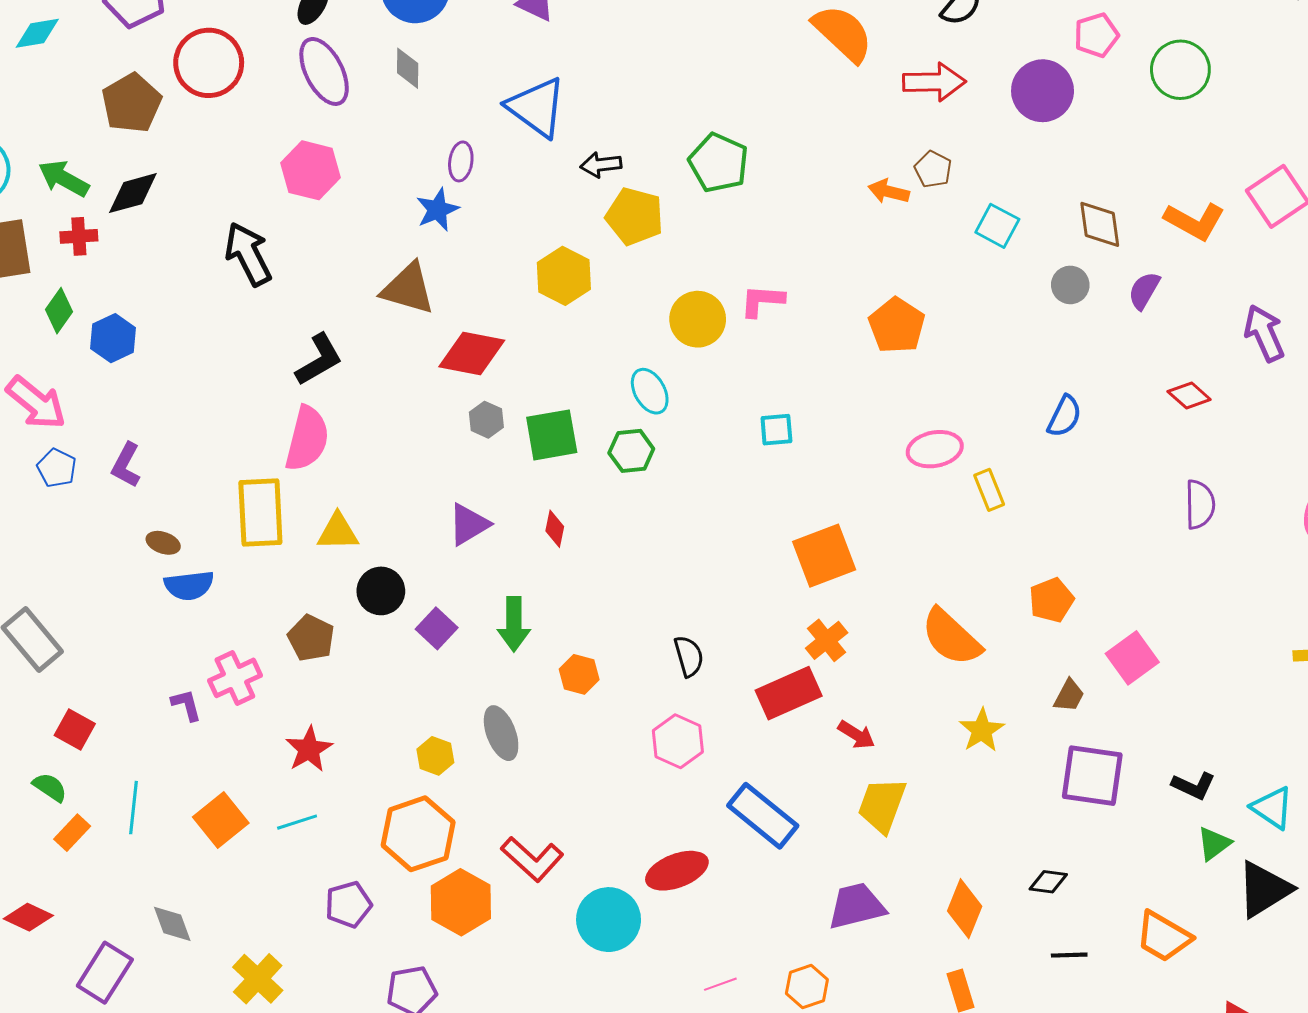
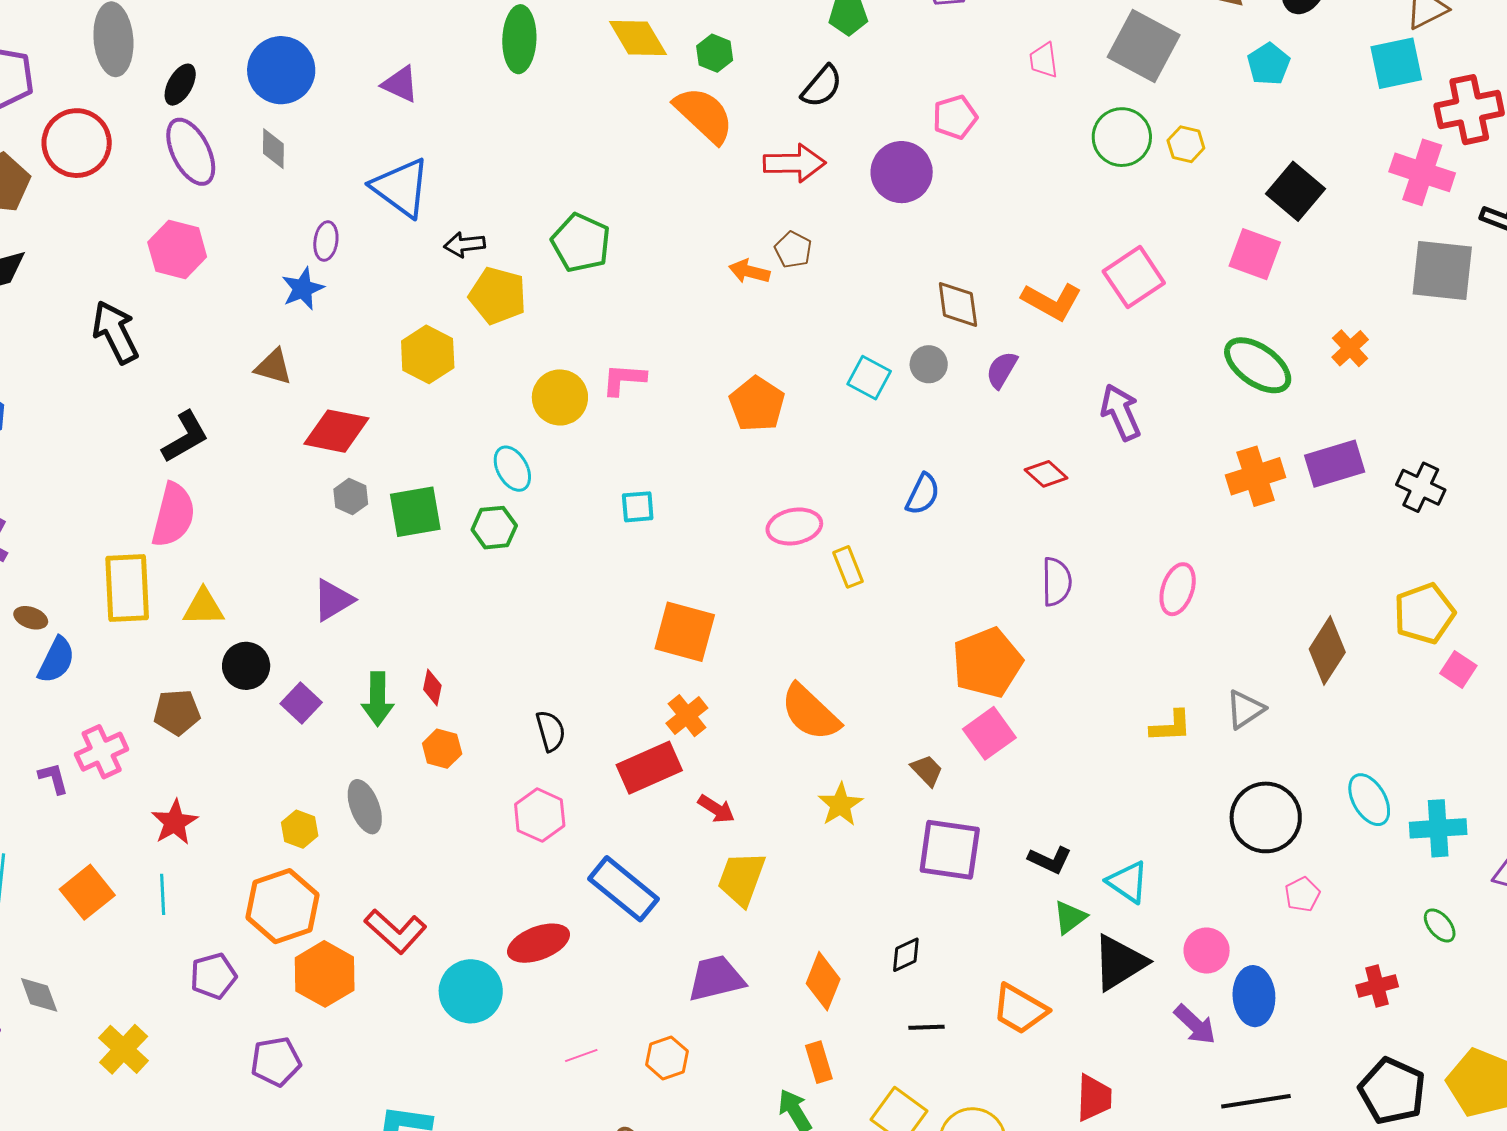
green circle: (1180, 70) -> (1122, 137), moved
cyan square: (997, 226) -> (869, 378), moved
brown triangle: (408, 289) -> (274, 367), size x0.7
red diamond: (555, 529) -> (432, 687), moved
orange square: (824, 556) -> (685, 632), turned 36
blue semicircle: (189, 585) -> (56, 660), turned -57
orange pentagon: (1051, 600) -> (987, 663), moved, size x1.6
brown pentagon: (311, 638) -> (177, 712), turned -30
brown trapezoid: (1069, 696) -> (927, 770), turned -72
cyan line: (297, 822) -> (163, 894), turned -75
black diamond: (1048, 882) -> (906, 955), turned -33

